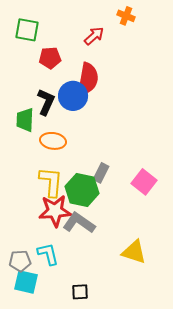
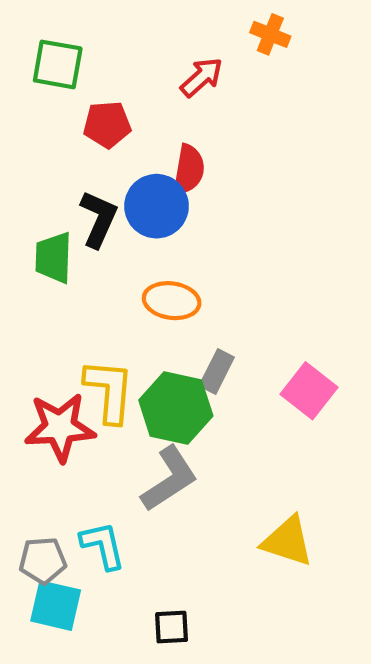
red semicircle: (88, 79) -> (189, 170), size x0.7
orange ellipse: (53, 141) -> (172, 301), moved
red star: (55, 211) -> (60, 427), moved
gray L-shape: (79, 223) -> (169, 479), turned 112

